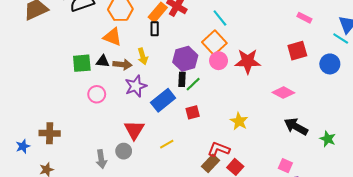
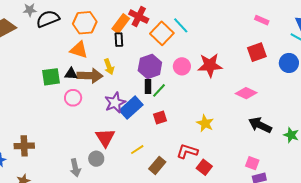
orange square: (214, 43) -> (162, 33), moved
brown arrow: (122, 64) -> (90, 76), size x1.4
purple star: (136, 86) -> (115, 103), moved
pink circle: (97, 94) -> (73, 98), moved
brown rectangle: (211, 163) -> (157, 165), moved

